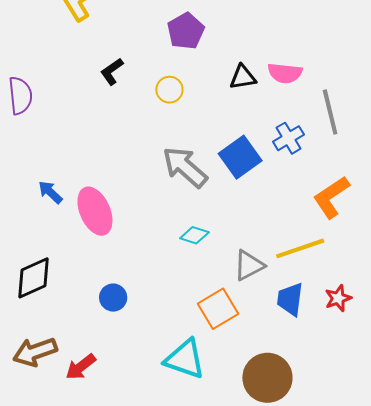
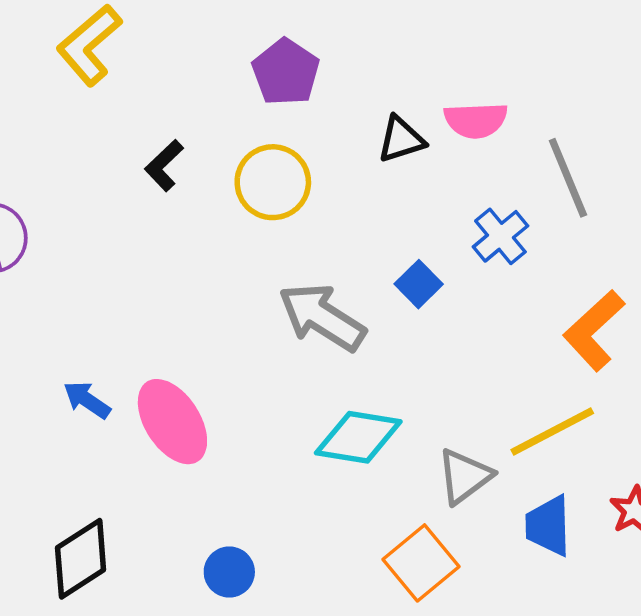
yellow circle: (169, 90) -> (273, 182), size x1.5
blue square: (240, 157) -> (419, 284), size x0.6
cyan diamond: (194, 235) -> (358, 437), size x1.6

